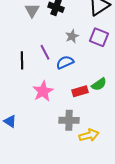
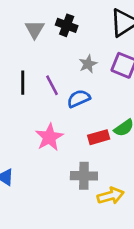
black line: (22, 60) -> (23, 83), moved

